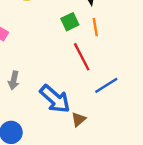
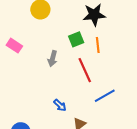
gray arrow: (14, 80) -> (53, 59), moved
blue arrow: (55, 99) -> (60, 105), size x0.5

